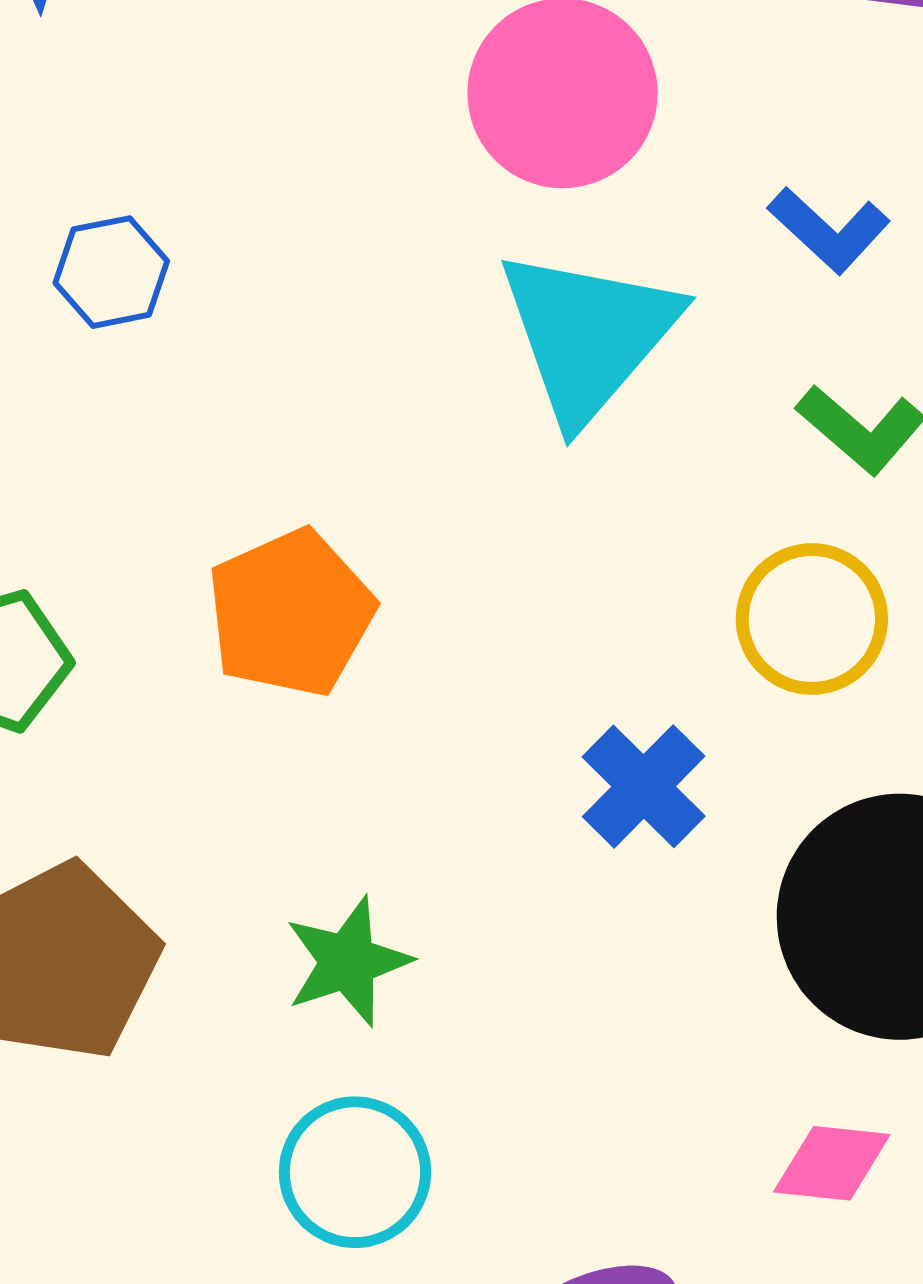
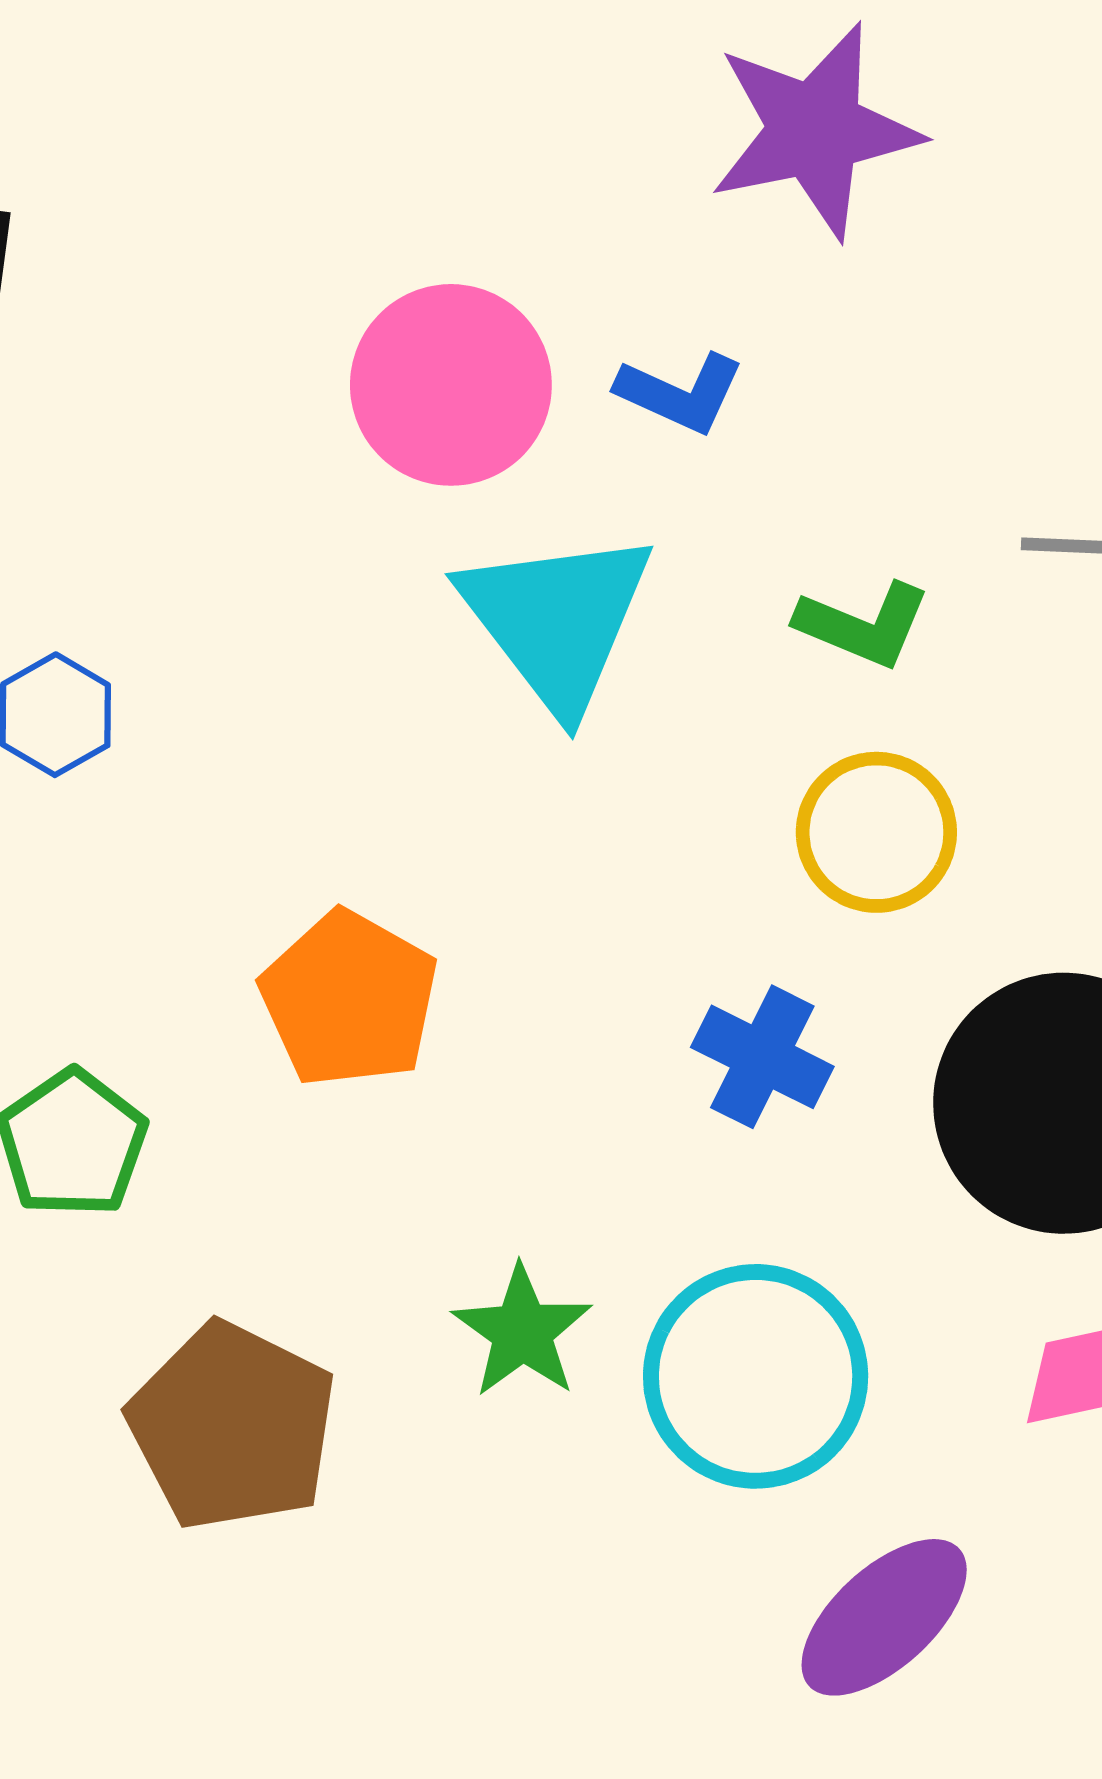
blue L-shape: (829, 230) -> (680, 393), moved
cyan circle: (355, 1172) -> (756, 1376), moved, size x1.4

